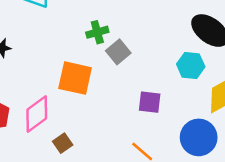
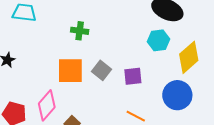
green cross: (97, 32) -> (80, 31), turned 36
gray square: (118, 52) -> (101, 70), moved

